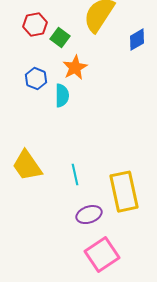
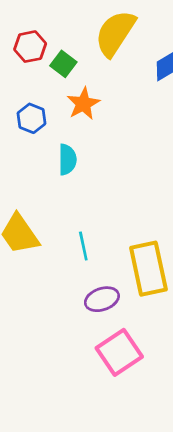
cyan semicircle: (62, 96) -> (67, 160), moved

